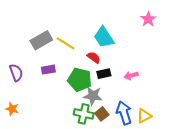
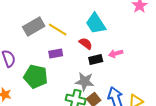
purple rectangle: (48, 70) -> (56, 54), moved
pink arrow: (131, 76) -> (116, 54), moved
green pentagon: (80, 80) -> (36, 76), moved

